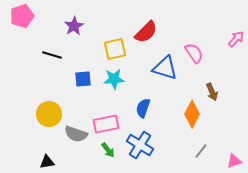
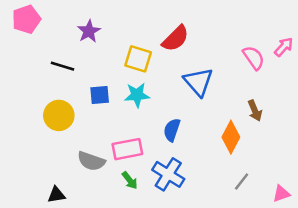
yellow square: (115, 49) -> (138, 59), turned 30
pink semicircle: (194, 53) -> (254, 58), moved
blue triangle: (165, 68) -> (198, 82), turned 32
yellow circle: (49, 114) -> (59, 115), moved

